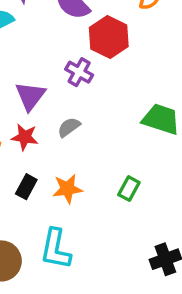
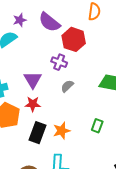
gray semicircle: (69, 127) -> (67, 86), moved
black rectangle: (26, 187) -> (38, 133), size x1.5

